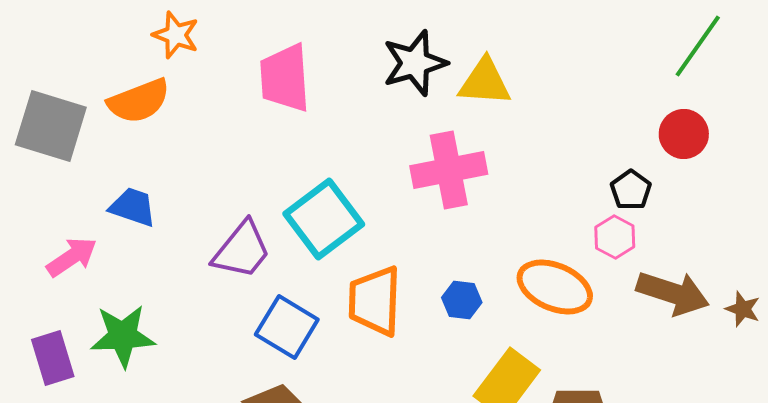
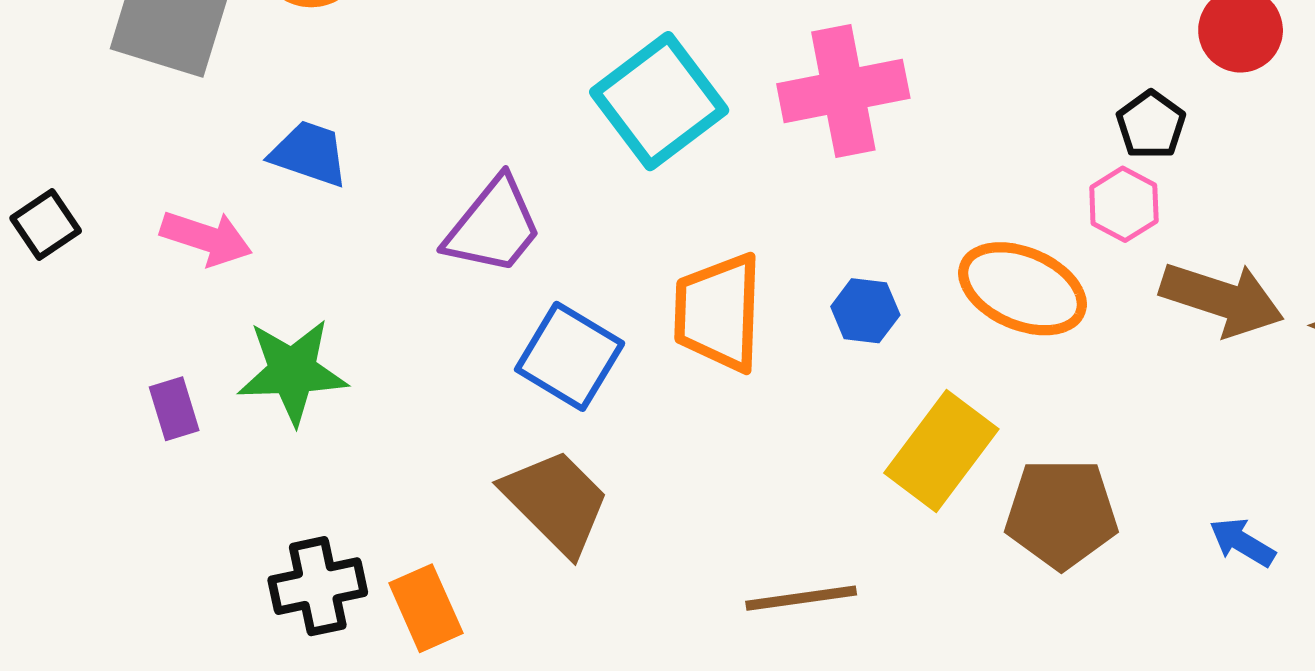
cyan square: (324, 219) -> (659, 101), moved
pink arrow: (72, 257) -> (206, 238), turned 52
purple rectangle: (53, 358) -> (174, 409), size x0.7

